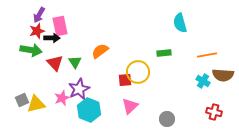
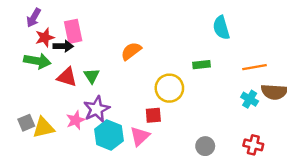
purple arrow: (39, 15) -> (34, 18), moved
orange semicircle: (100, 51) -> (131, 51), moved
red triangle: (55, 63) -> (67, 77), turned -30
red square: (125, 80) -> (153, 115), moved
pink triangle: (130, 106) -> (140, 136), moved
red cross: (214, 112) -> (253, 145), moved

